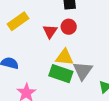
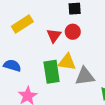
gray triangle: (83, 71) -> (85, 76), turned 45
green rectangle: (61, 74) -> (52, 72), moved, turned 60

